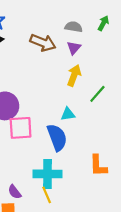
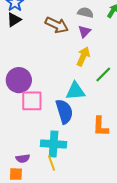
cyan triangle: (68, 114) -> (75, 91), size x1.5
orange L-shape: (98, 166) -> (101, 126), moved
purple semicircle: (15, 192) -> (23, 158), turned -64

